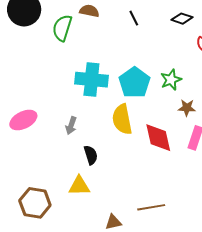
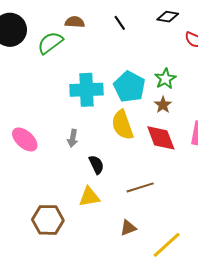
green semicircle: (62, 28) -> (50, 43), turned 44
brown star: (187, 108) -> (163, 105), moved, turned -30
pink ellipse: (23, 120) -> (25, 139), turned 76
brown line: (151, 207) -> (140, 187), moved

